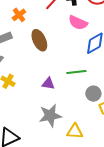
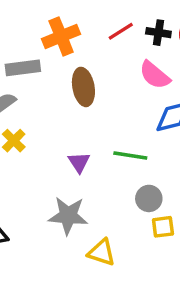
orange cross: (19, 15) -> (61, 36), size x1.5
purple triangle: (48, 84) -> (79, 162), turned 32

